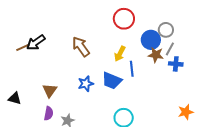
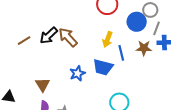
black arrow: (36, 42) -> (49, 36), moved
brown line: (23, 47) -> (24, 41), moved
brown star: (156, 55) -> (144, 48), moved

